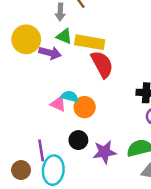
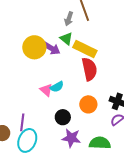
yellow circle: (26, 39) -> (34, 47), moved
cyan semicircle: (70, 96) -> (57, 87), turned 120
orange circle: (85, 107) -> (88, 104), moved
black circle: (78, 140) -> (63, 117), moved

